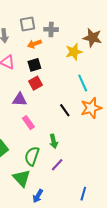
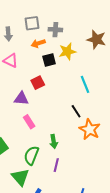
yellow star: (74, 52) -> (67, 52), moved
black square: (34, 65) -> (49, 60), moved
orange star: (91, 108) -> (90, 129), moved, turned -30
black line: (65, 110) -> (76, 111), moved
purple line: (57, 165) -> (56, 165), turned -32

